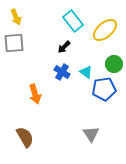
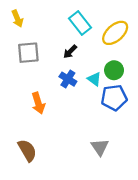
gray square: (14, 43) -> (28, 53), moved
green circle: (114, 64) -> (114, 70), moved

